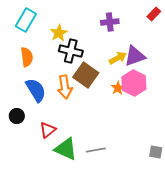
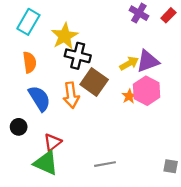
purple cross: (110, 22) -> (139, 13), moved, turned 36
yellow star: (59, 33) -> (65, 36), size x1.4
green triangle: (66, 149) -> (46, 163), moved

